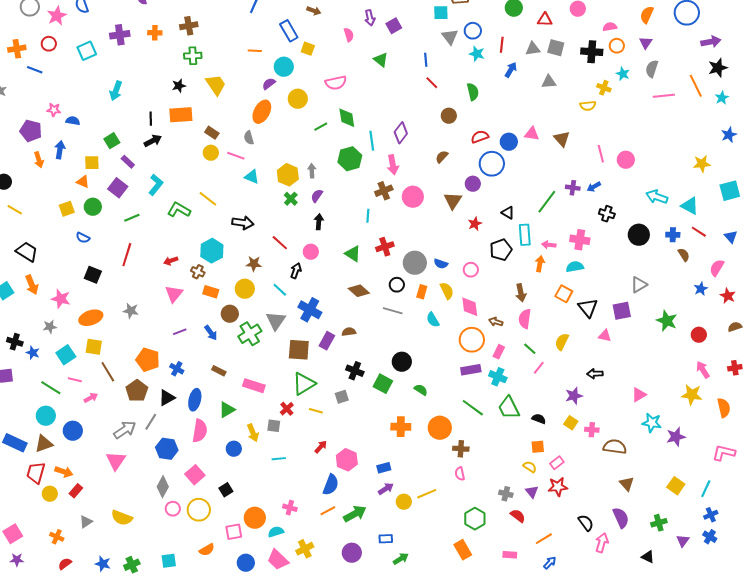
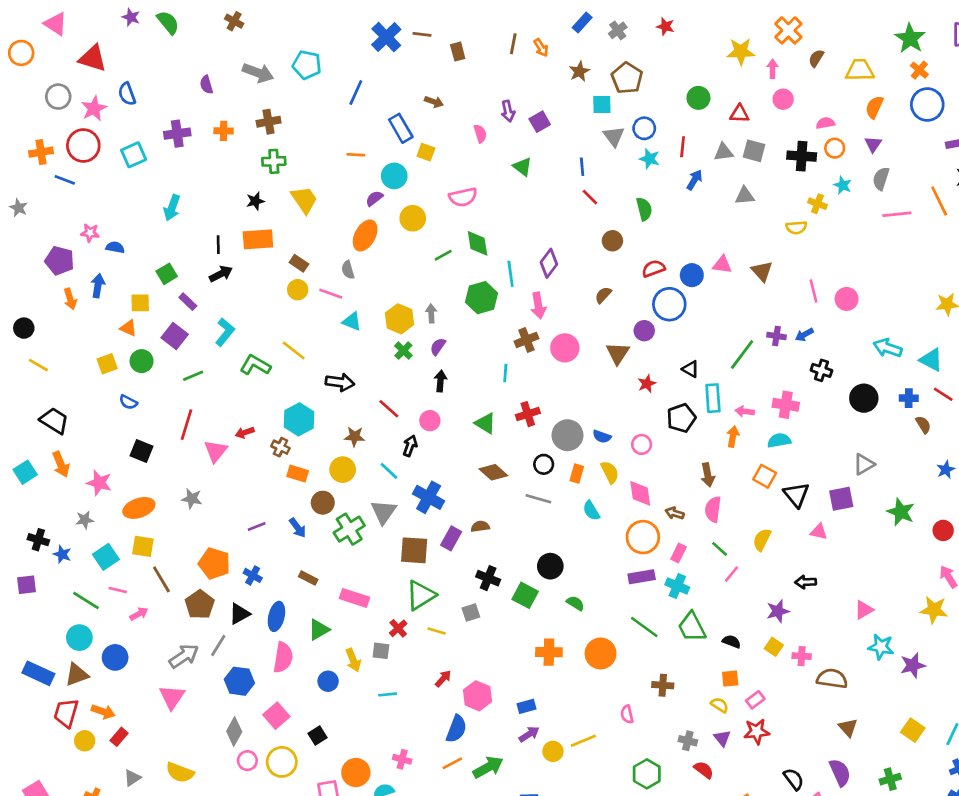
red circle: (49, 44) -> (83, 146), size x1.6
pink triangle: (174, 294) -> (216, 451), moved
brown cross: (461, 449) -> (663, 685), moved

